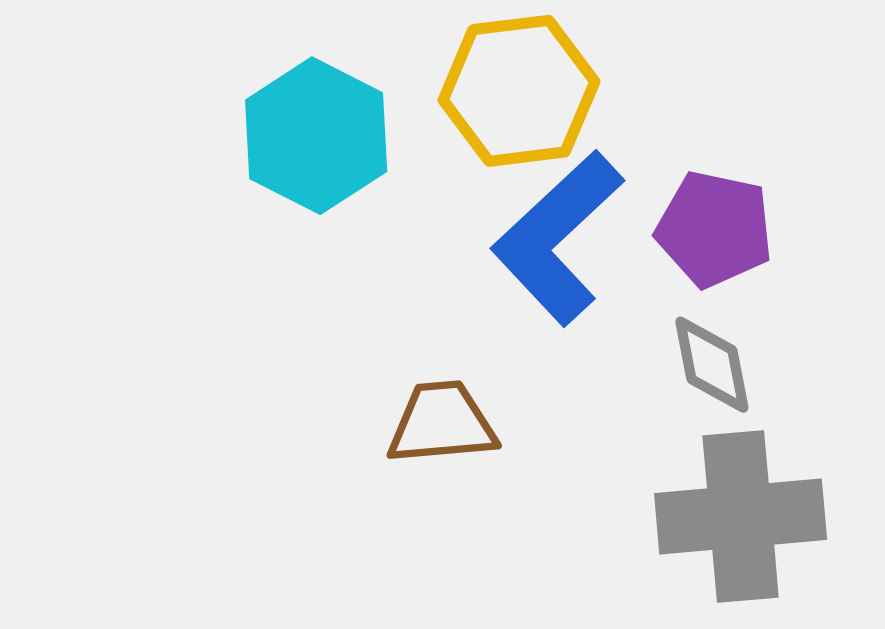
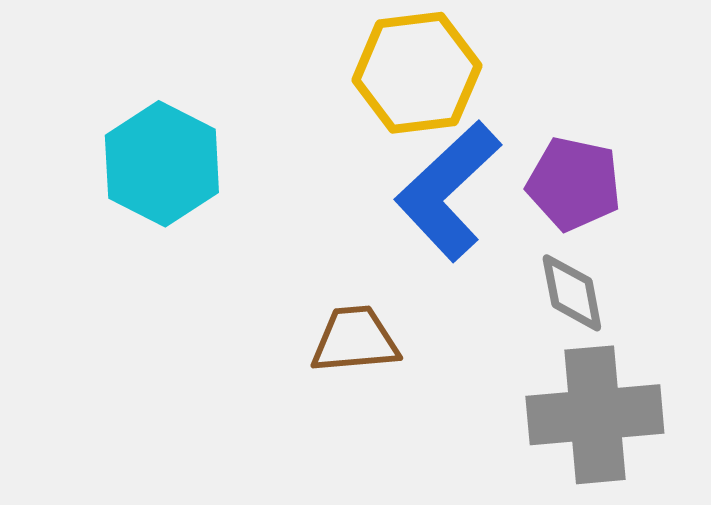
cyan hexagon: (316, 136) -> (162, 164), moved

